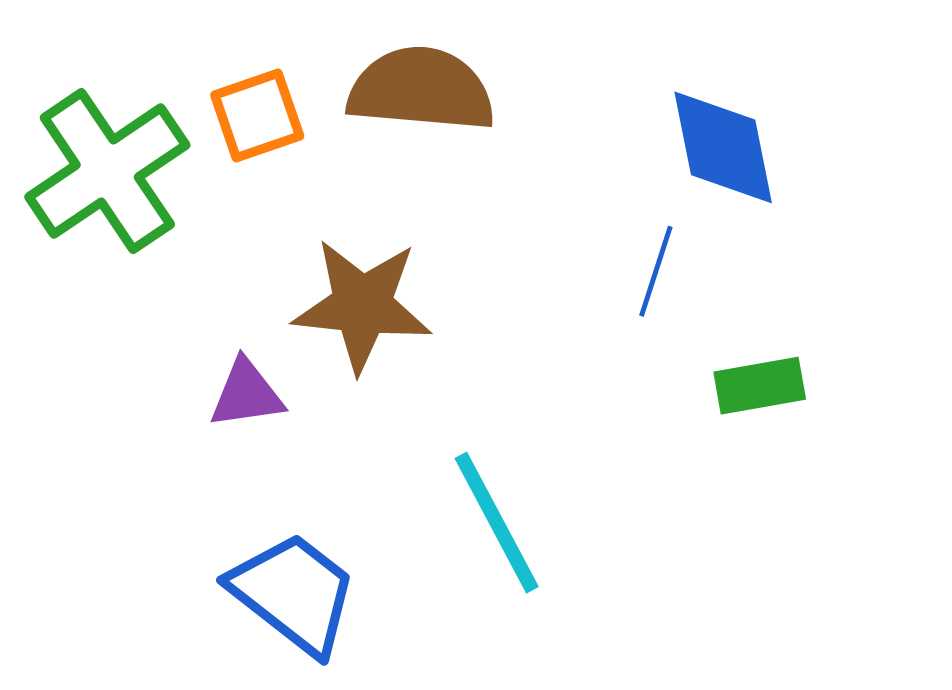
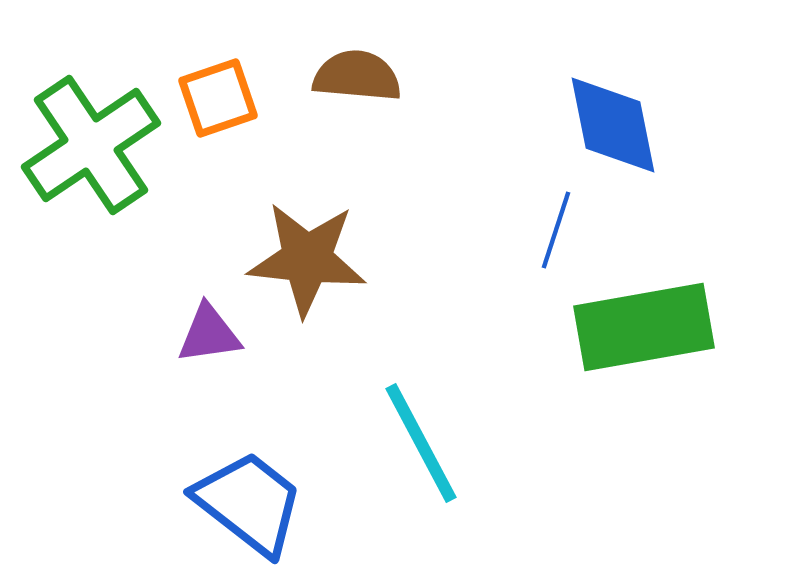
brown semicircle: (421, 90) -> (357, 76), size x0.7
green rectangle: (760, 386) -> (644, 327), size x1.8

